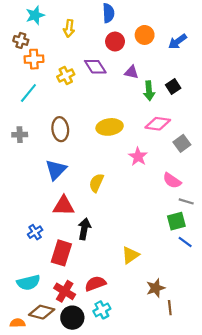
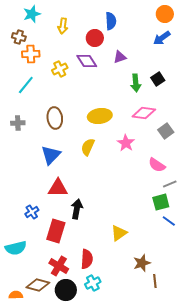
blue semicircle: (108, 13) -> (111, 21), moved
orange circle: (145, 35) -> (165, 14), moved
red circle: (115, 42) -> (95, 38), moved
purple triangle: (131, 72) -> (120, 57), moved, turned -32
yellow semicircle: (96, 183) -> (88, 147), moved
gray line: (186, 201) -> (170, 184), turned -40
cyan semicircle: (28, 283) -> (16, 248), moved
red semicircle: (95, 284) -> (87, 259), turned 114

